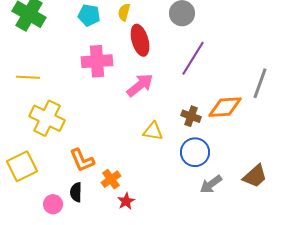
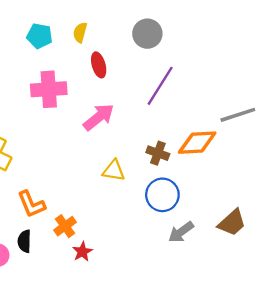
red ellipse: (140, 40) -> (99, 65), size x0.7
gray line: (260, 83) -> (238, 115), turned 52

